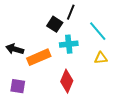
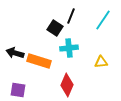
cyan line: (98, 31) -> (103, 20), moved, turned 75
orange rectangle: (39, 57) -> (39, 61), turned 40

